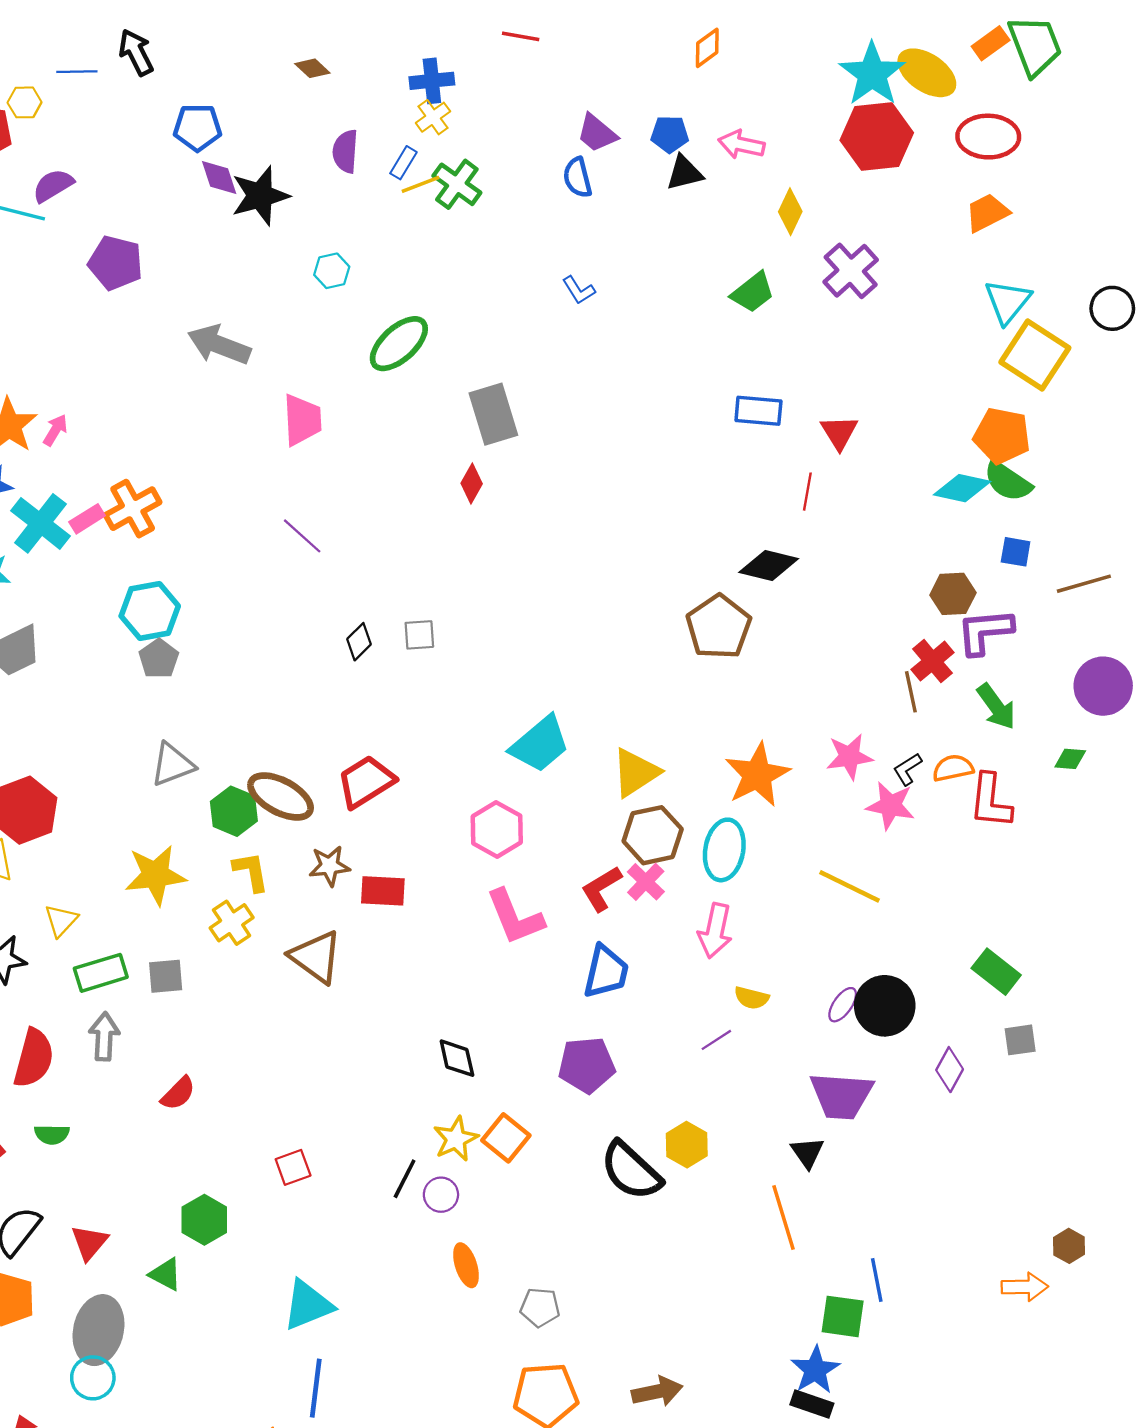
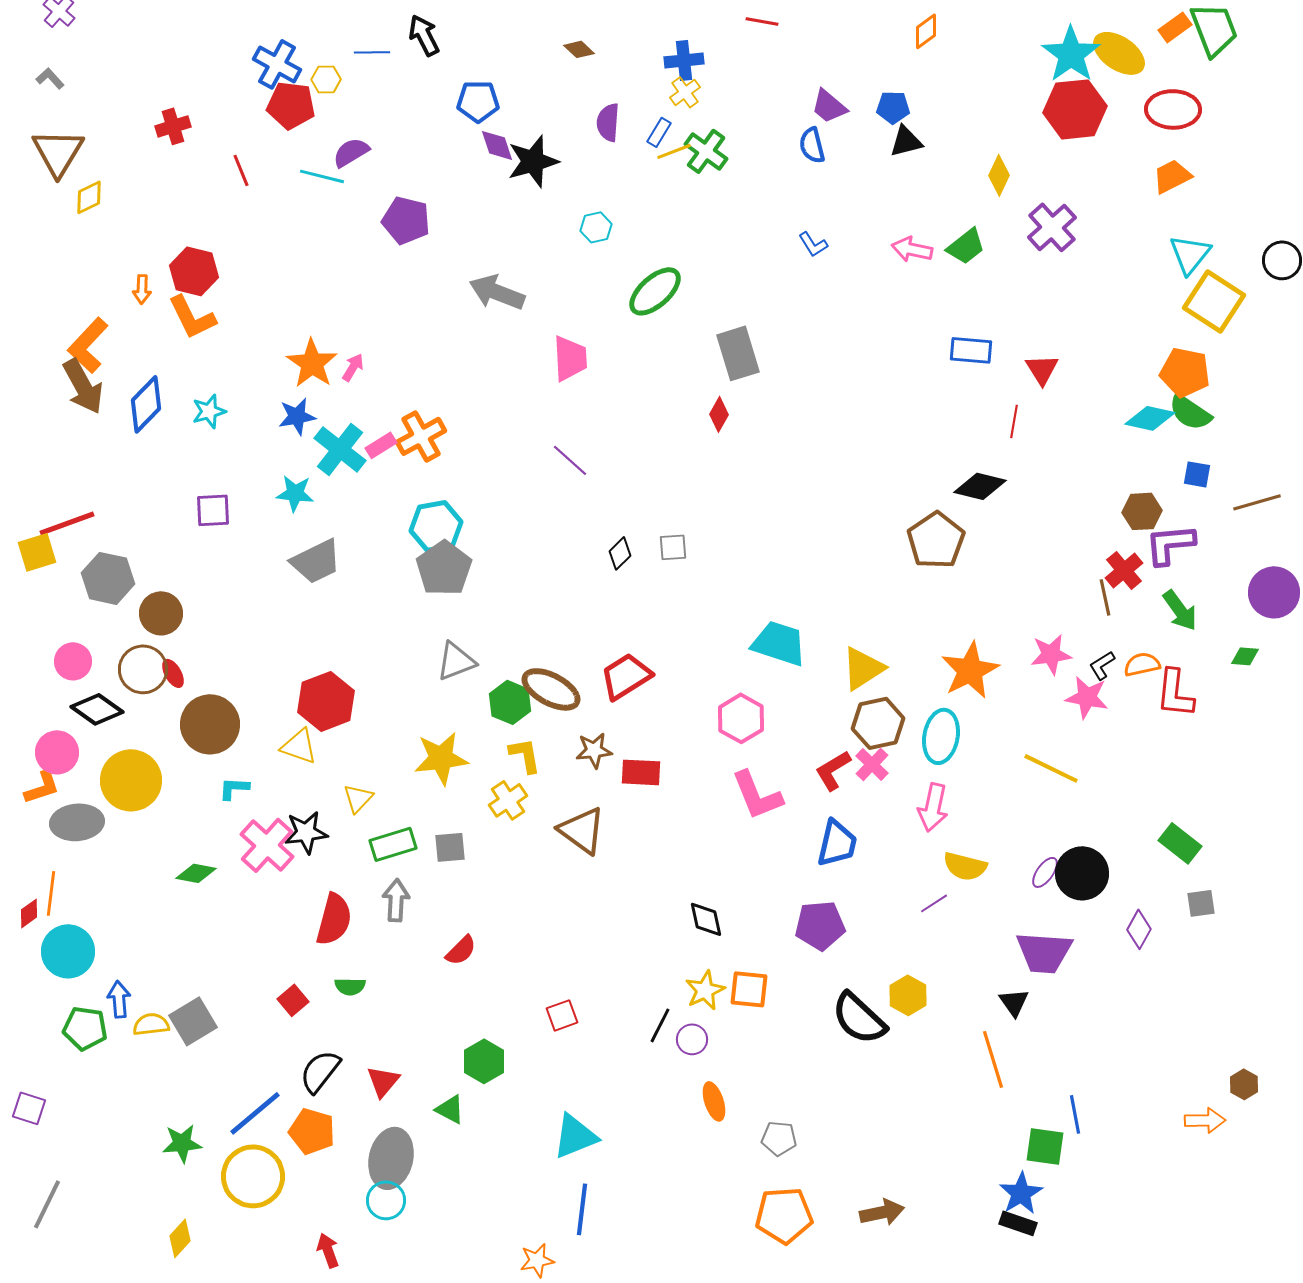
pink arrow: (741, 144) -> (912, 249), moved
gray pentagon: (159, 659) -> (444, 568), size x1.6
cyan trapezoid: (540, 744) -> (779, 643), turned -122
yellow semicircle: (752, 998) -> (965, 866), size x1.4
orange square: (506, 1138) -> (749, 989), turned -33

